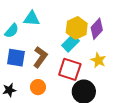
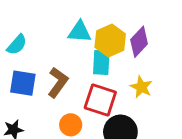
cyan triangle: (32, 18) -> (80, 32), moved
cyan rectangle: (70, 43) -> (101, 62), turned -42
orange circle: (38, 87) -> (71, 125), moved

